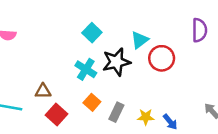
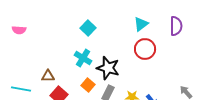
cyan triangle: (140, 40) -> (141, 24), moved
black star: (116, 62) -> (108, 68), moved, turned 30

